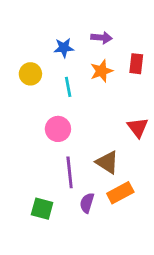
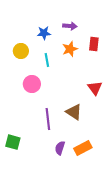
pink circle: (58, 129) -> (32, 84), moved
orange rectangle: (120, 193) -> (83, 148), moved
purple semicircle: (87, 203) -> (60, 148), moved
green square: (42, 209) -> (13, 142), moved

